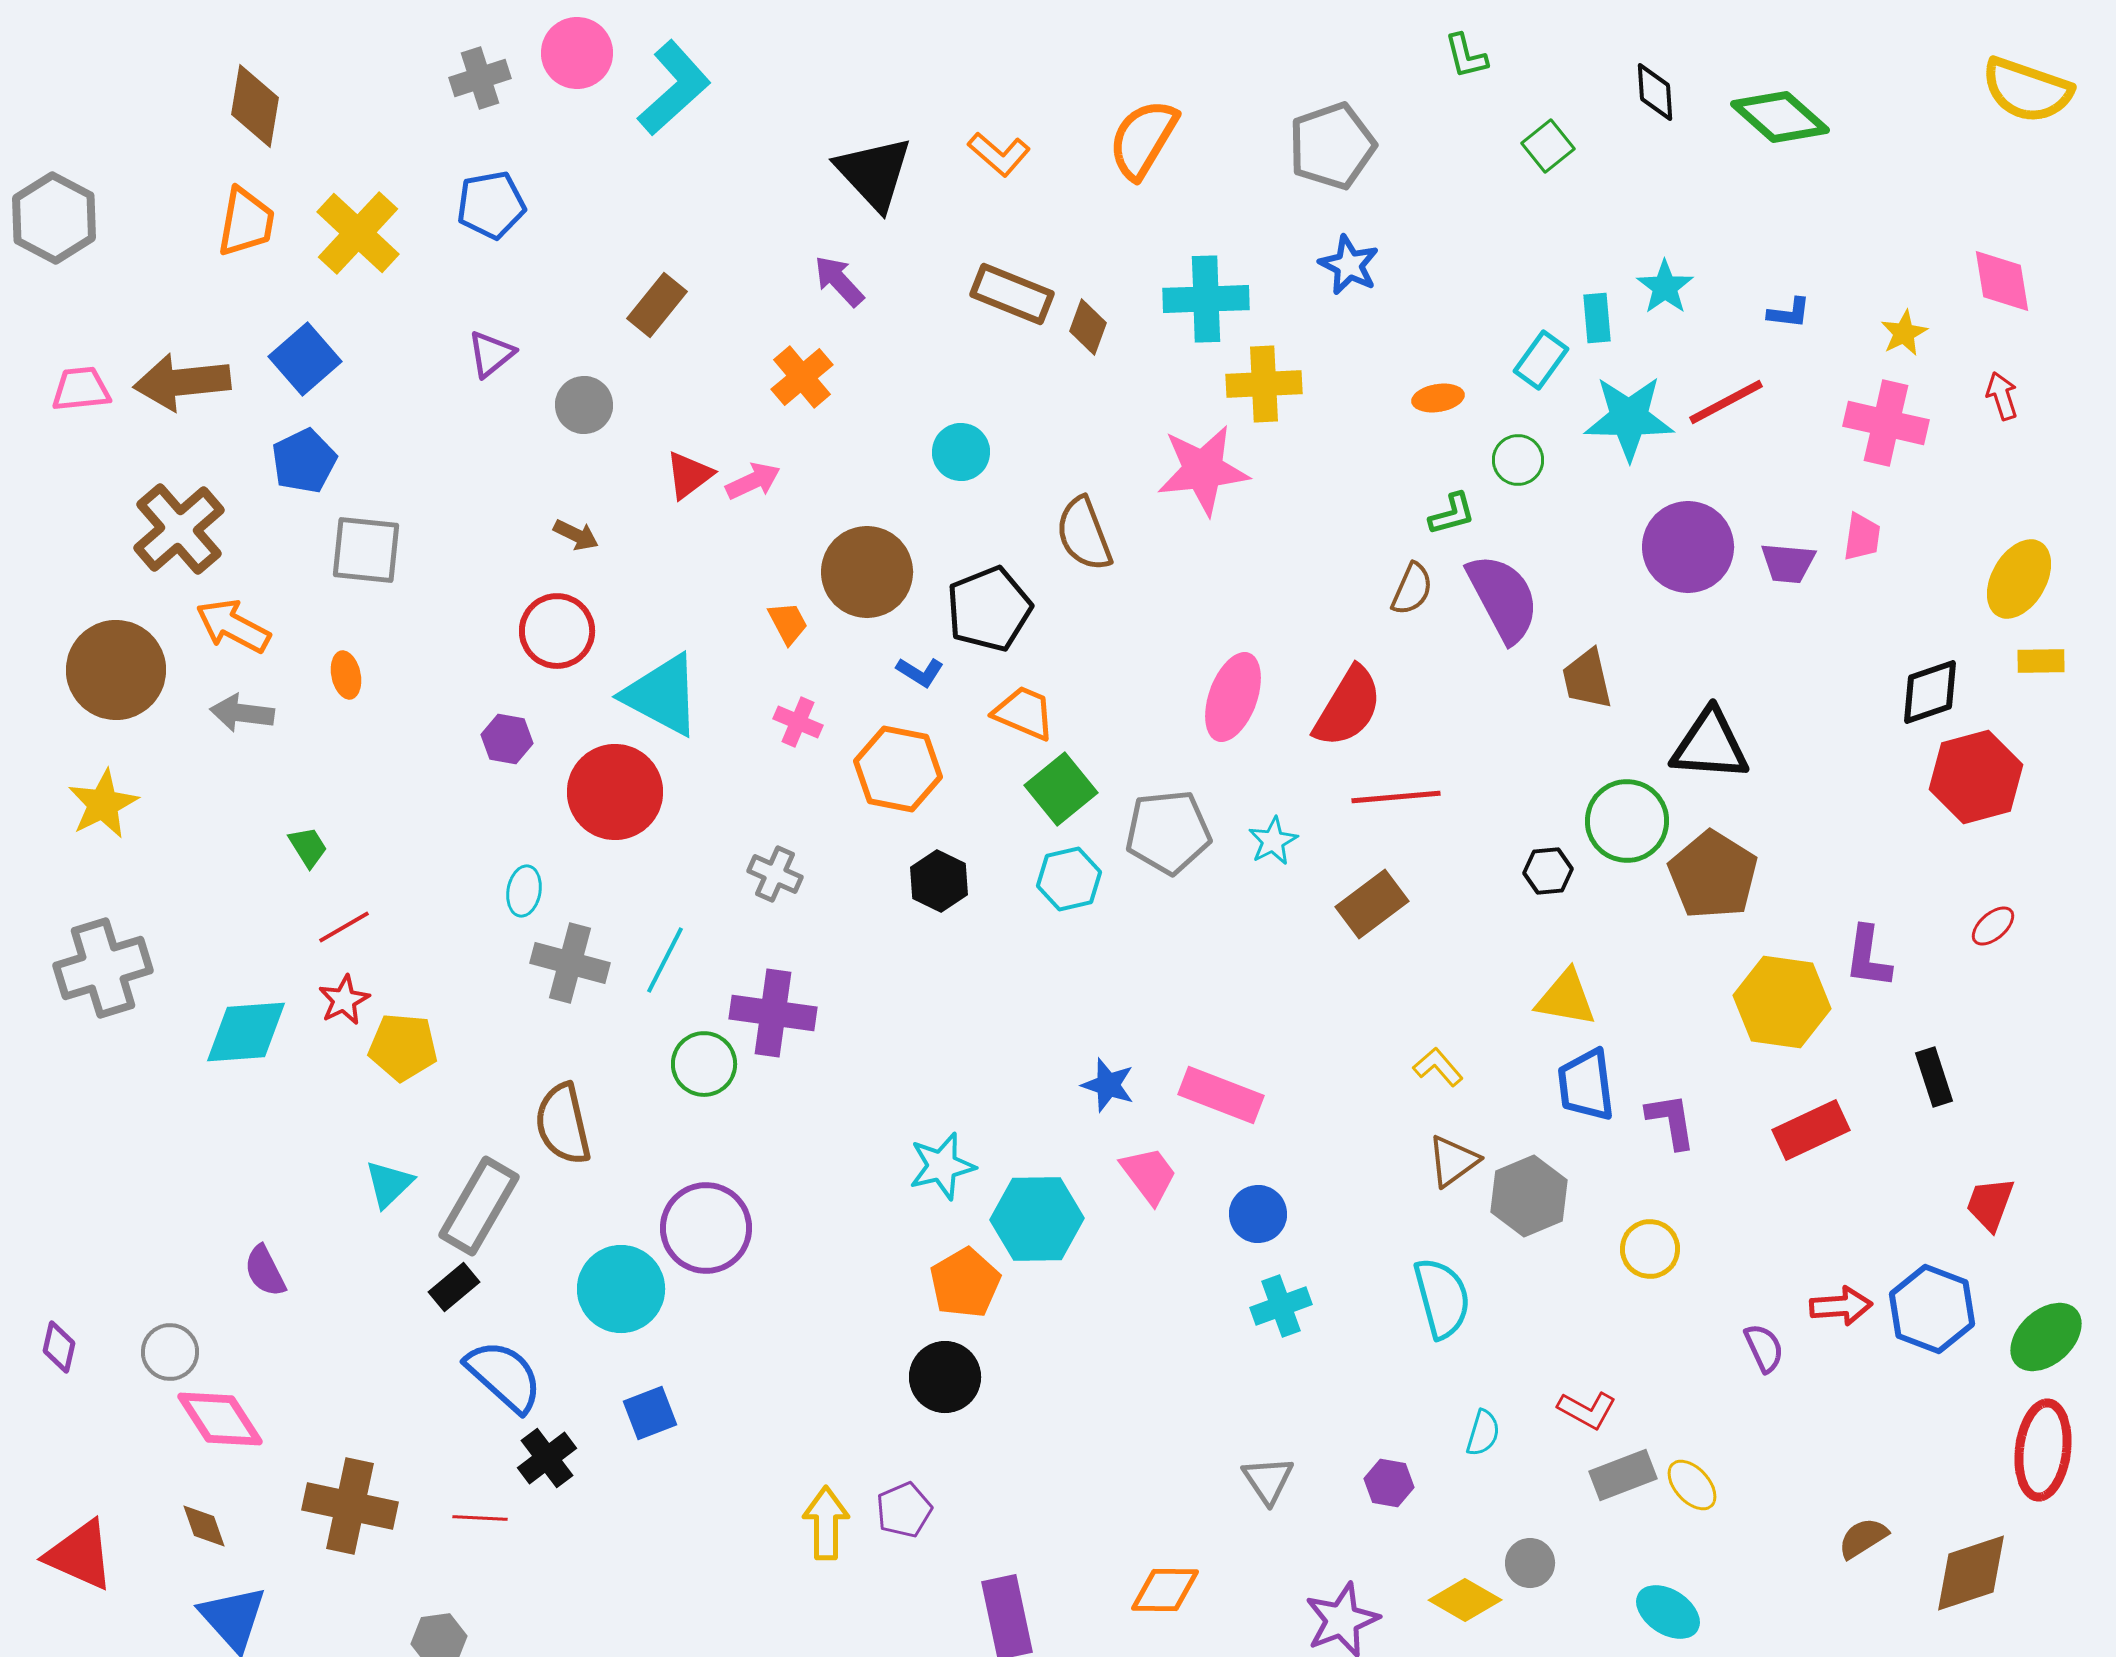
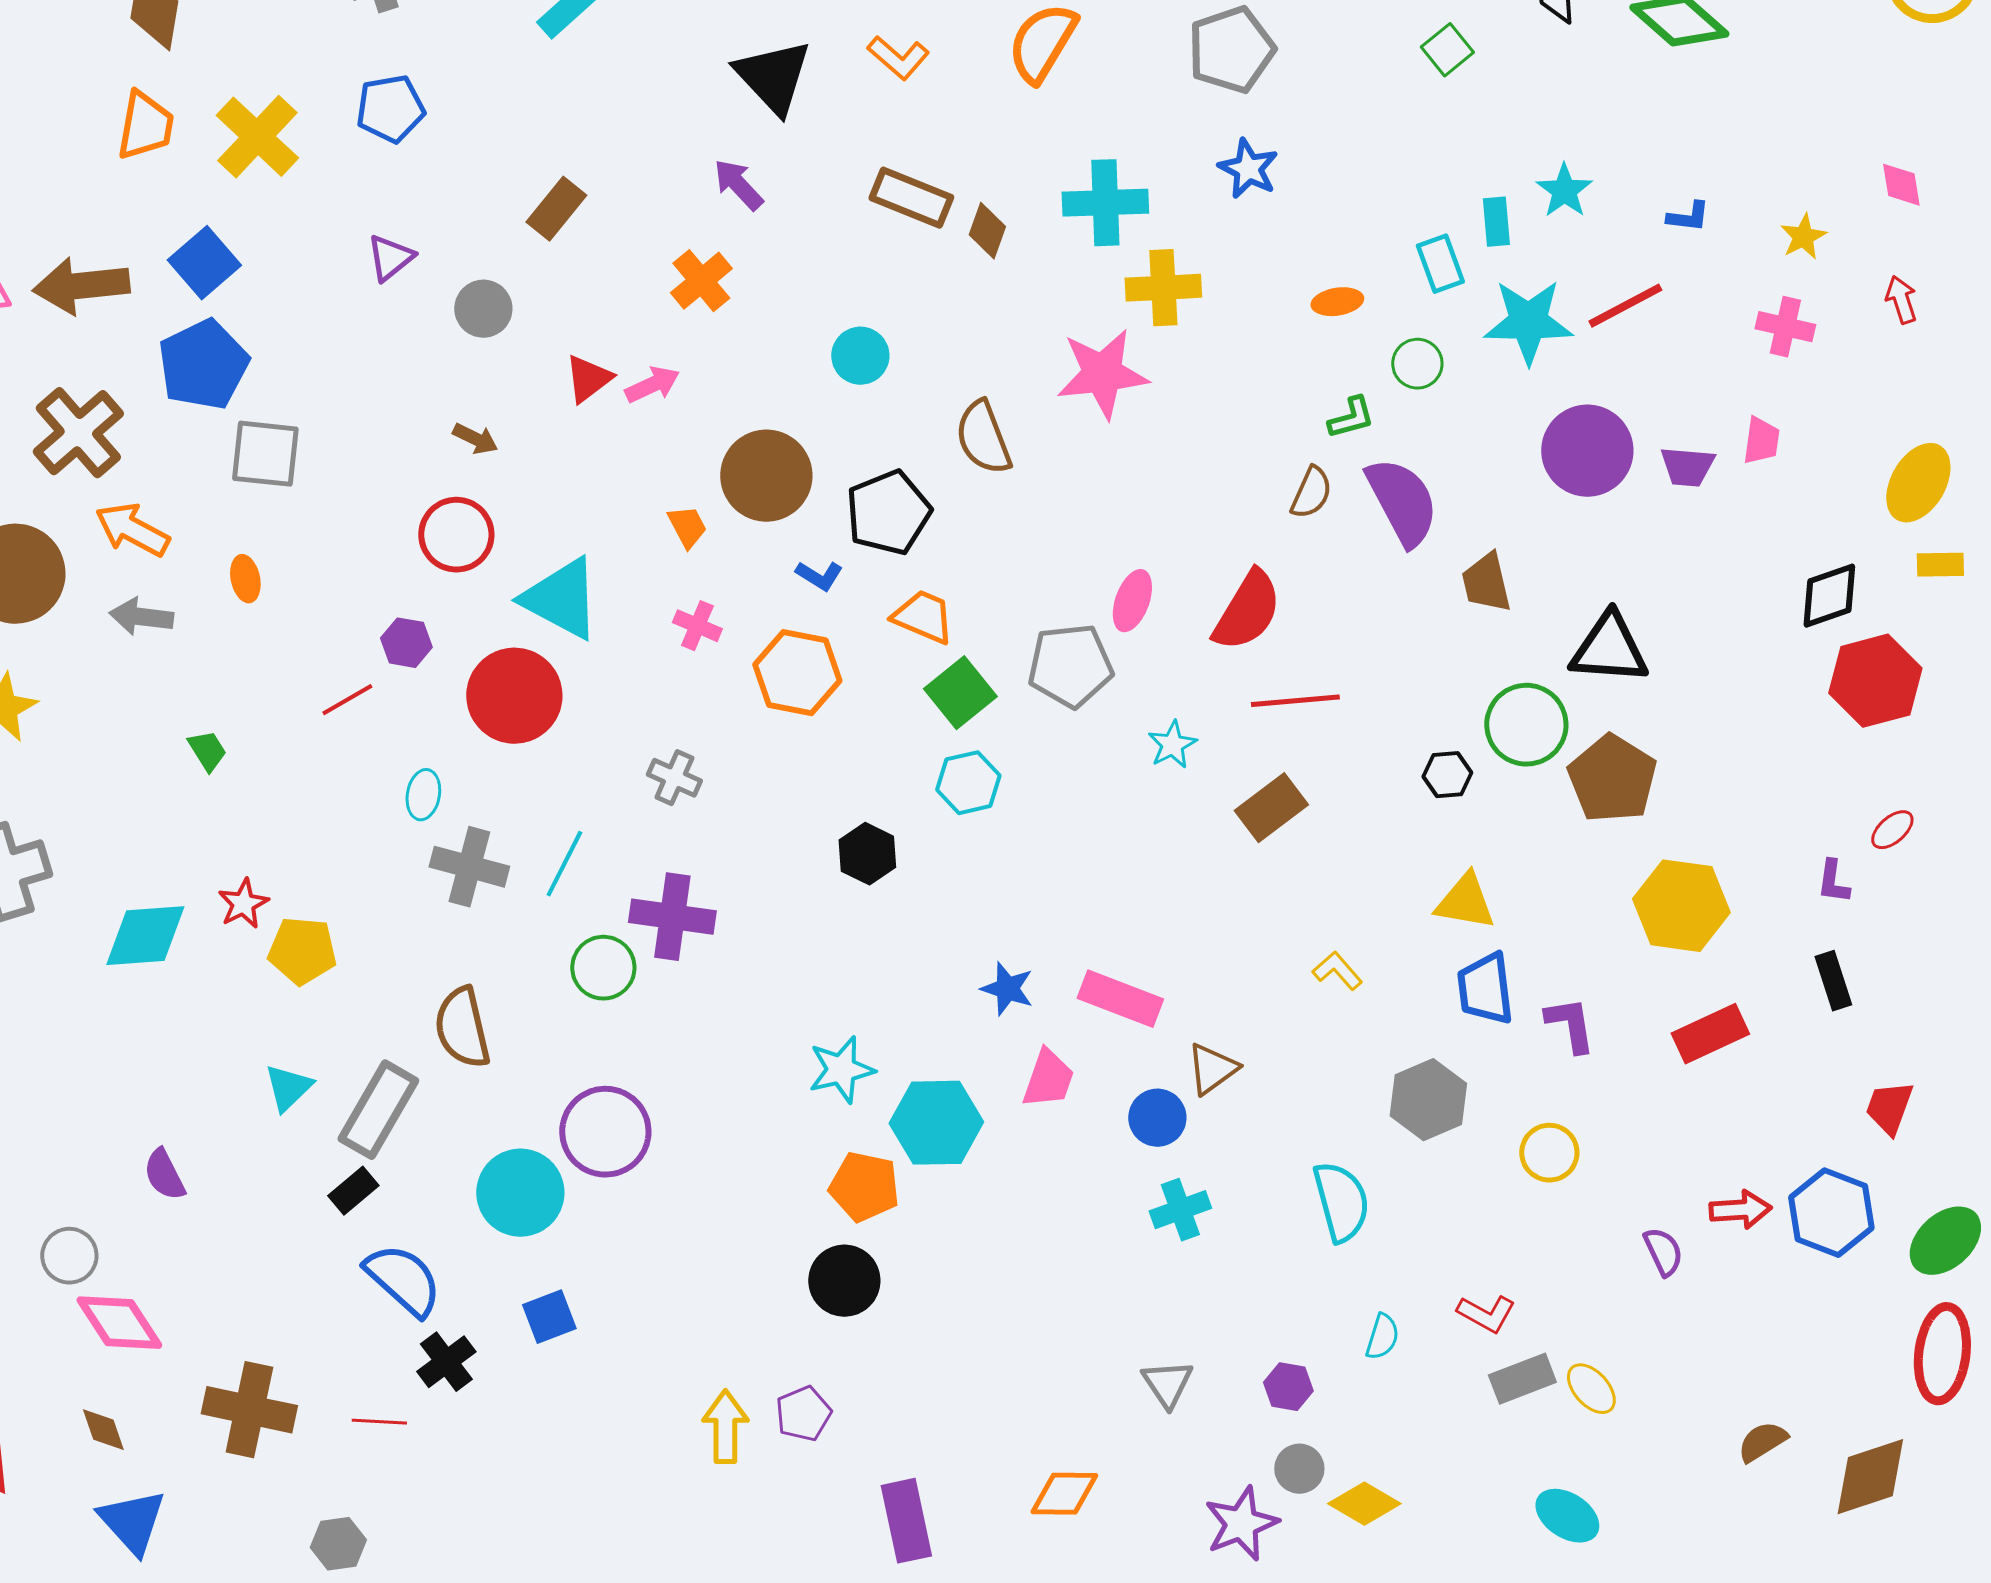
pink diamond: (2002, 281) -> (1901, 185), size x0.7
cyan rectangle: (1541, 360) -> (1440, 264), turned -56
pink cross: (1886, 423) -> (1785, 327), size x0.7
blue pentagon: (304, 461) -> (203, 365), size x1.4
pink ellipse: (1233, 697) -> (1132, 601), size x0.7
gray pentagon: (1168, 832) -> (1070, 666), moved
black hexagon: (939, 881) -> (867, 854), moved
red line: (344, 927) -> (347, 700), moved
purple L-shape: (1868, 957) -> (1833, 882), moved, size x0.7
brown triangle: (1453, 1161) -> (1212, 1069), moved
pink trapezoid: (1149, 1175) -> (1048, 1079), turned 56
orange pentagon: (965, 1283) -> (864, 1187), turned -30
gray circle: (1530, 1563) -> (1299, 1469), moved

